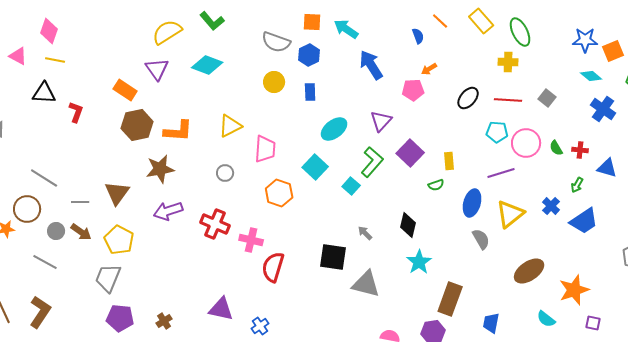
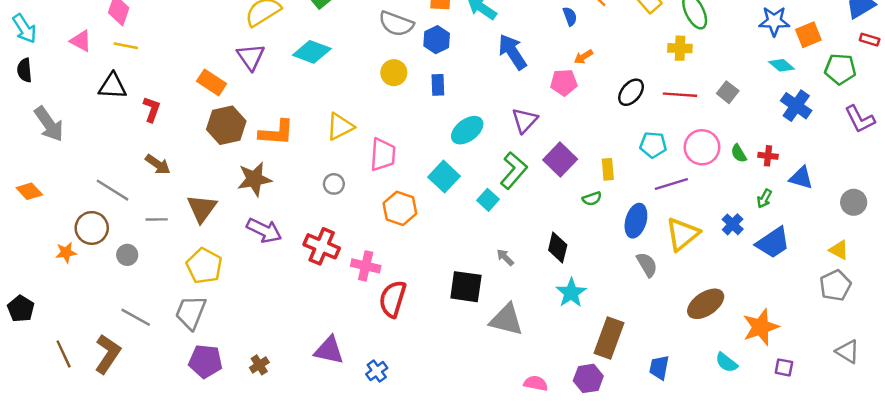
cyan pentagon: (497, 132) -> (653, 145), moved
purple arrow: (168, 211) -> (264, 230), turned -136
brown arrow: (81, 232) -> (158, 164), moved
gray line: (45, 262) -> (136, 317), moved

